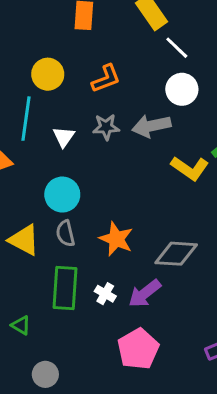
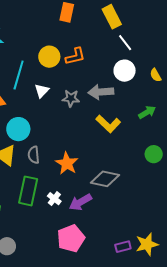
yellow circle: (48, 74) -> (49, 57), moved
gray star: (106, 127) -> (71, 98), moved
yellow L-shape: (190, 168) -> (108, 124), moved
cyan circle: (62, 195) -> (18, 129), moved

